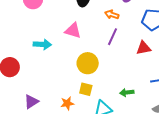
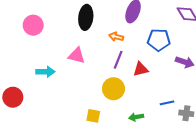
red triangle: (143, 48) -> (141, 69), moved
yellow circle: (88, 63) -> (113, 89), moved

